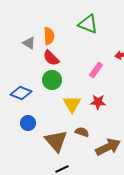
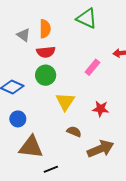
red semicircle: (51, 58) -> (46, 52), turned -54
red star: (98, 102) -> (101, 109), moved
brown triangle: (56, 141) -> (31, 147), moved, turned -45

